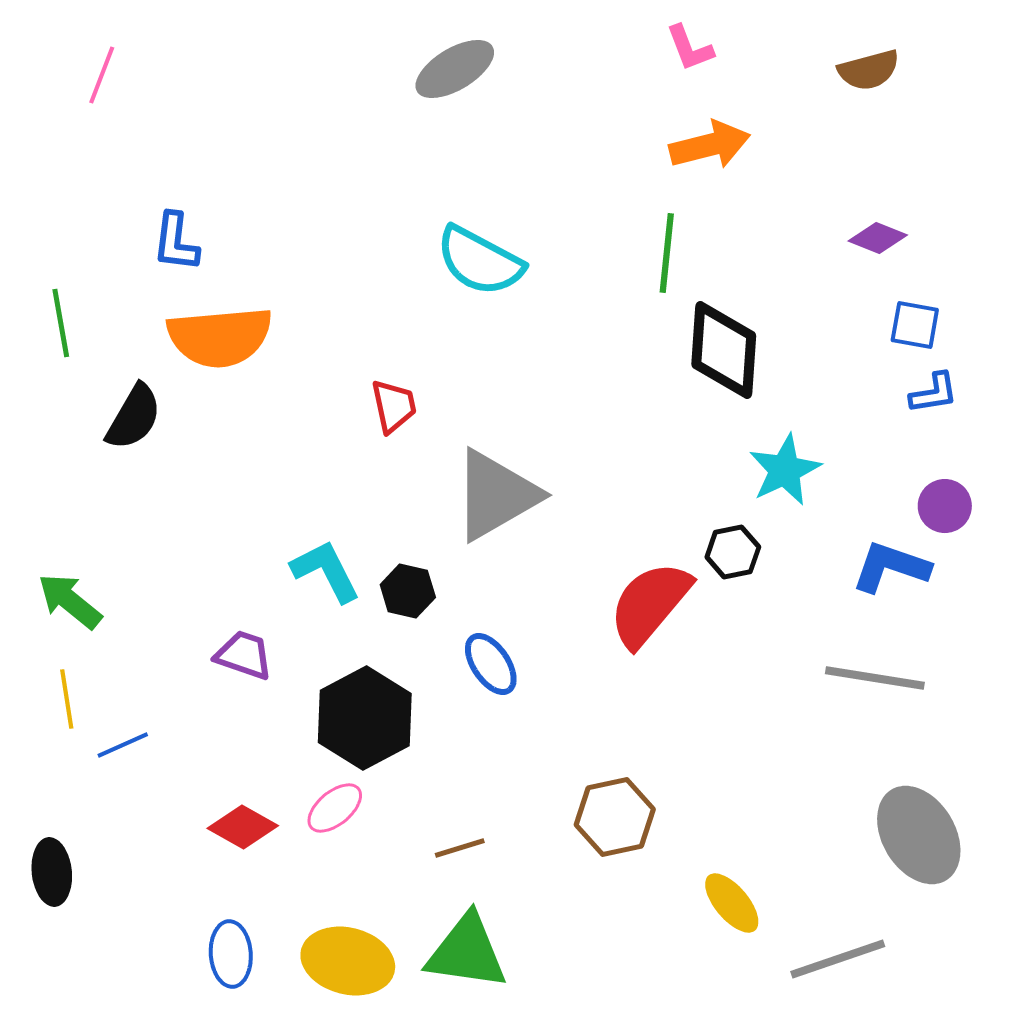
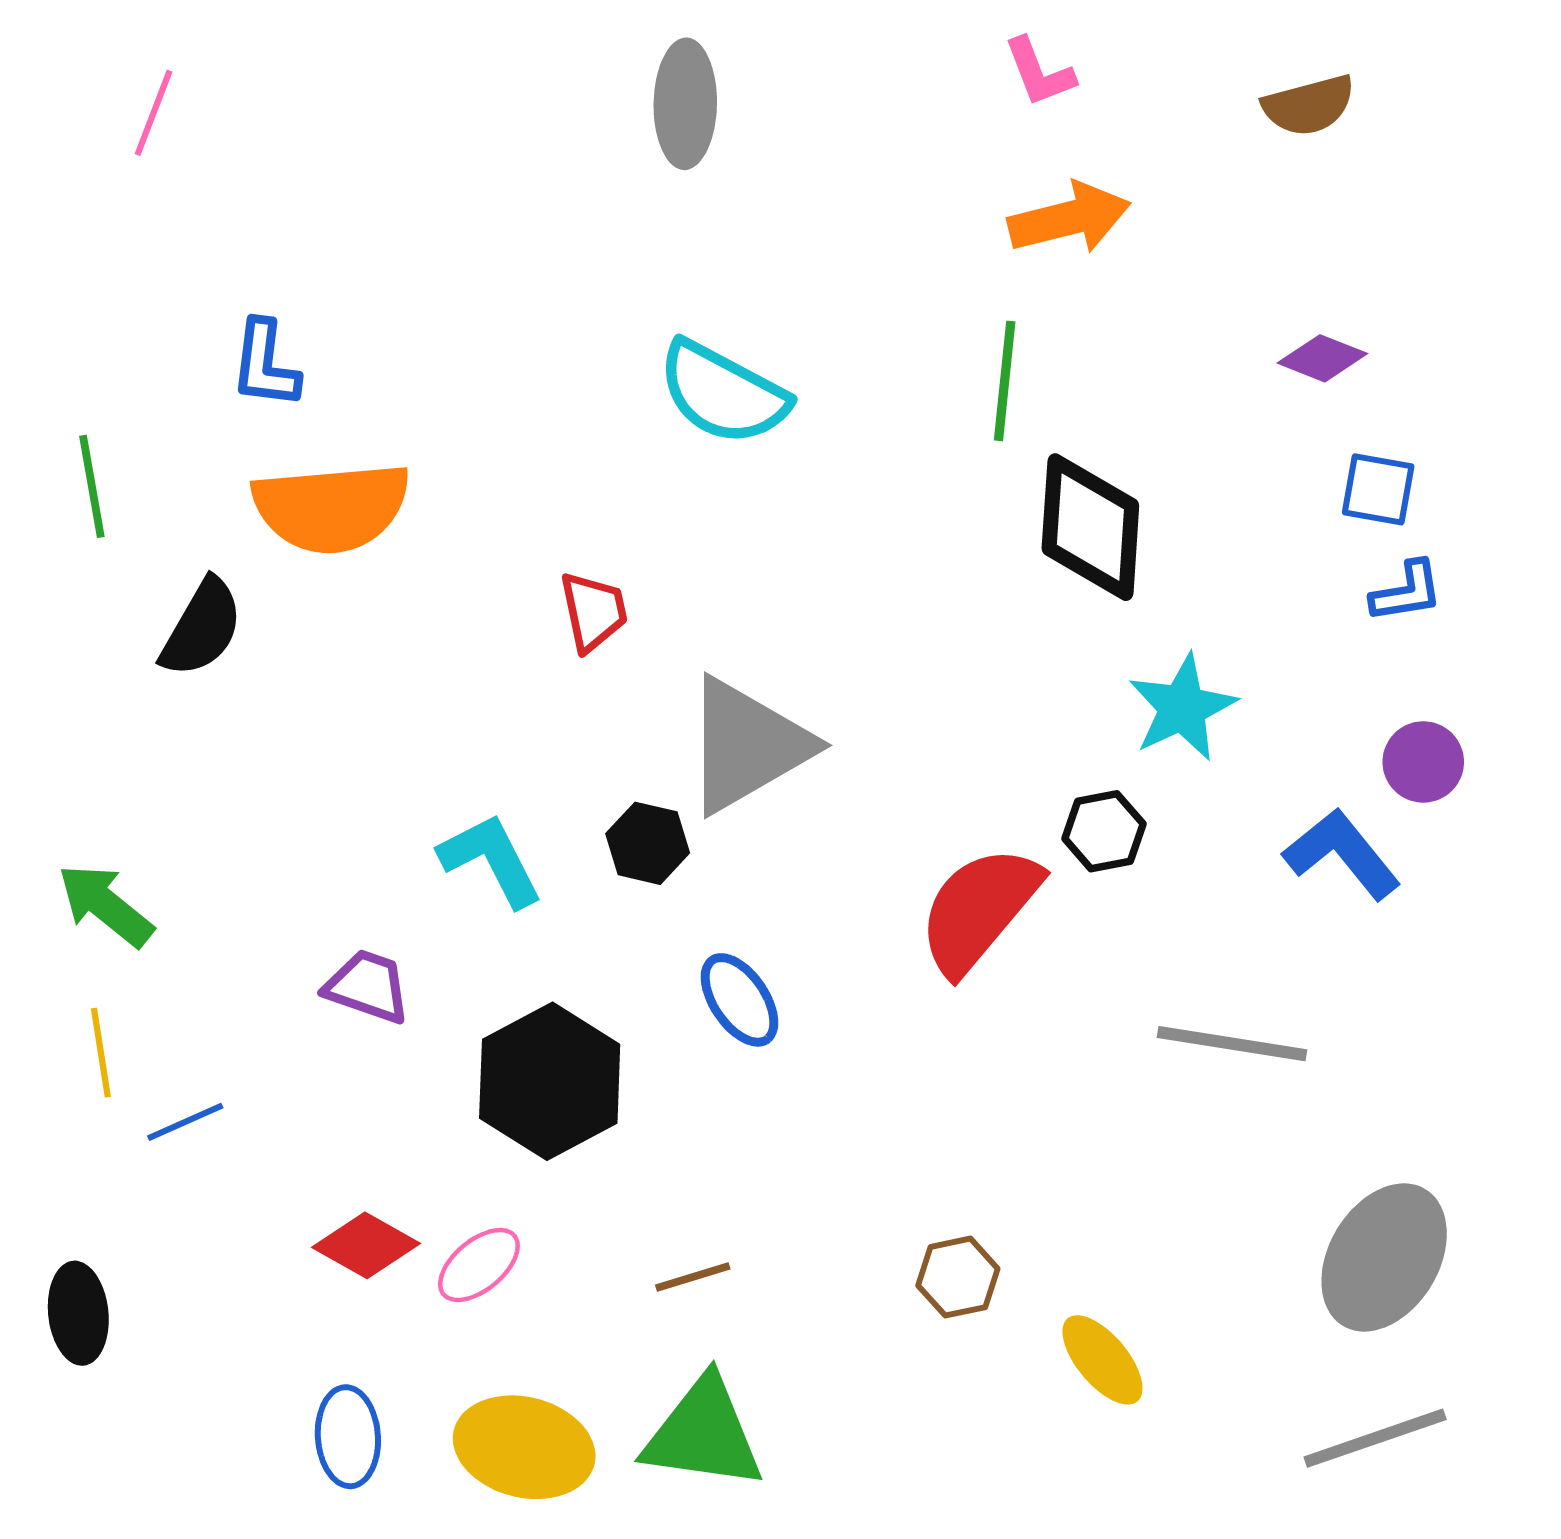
gray ellipse: (455, 69) -> (685, 104), turned -58
blue L-shape: (891, 567) -> (1342, 854), turned 32
black hexagon: (408, 591) -> (648, 843), moved
gray line: (875, 678) -> (1232, 1044), moved
pink ellipse: (335, 808) -> (479, 1265), moved
brown hexagon: (615, 817) -> (958, 1277), moved, size x0.7
gray ellipse: (919, 835) -> (1384, 1257), turned 62
gray line: (838, 959) -> (1375, 1438), moved

